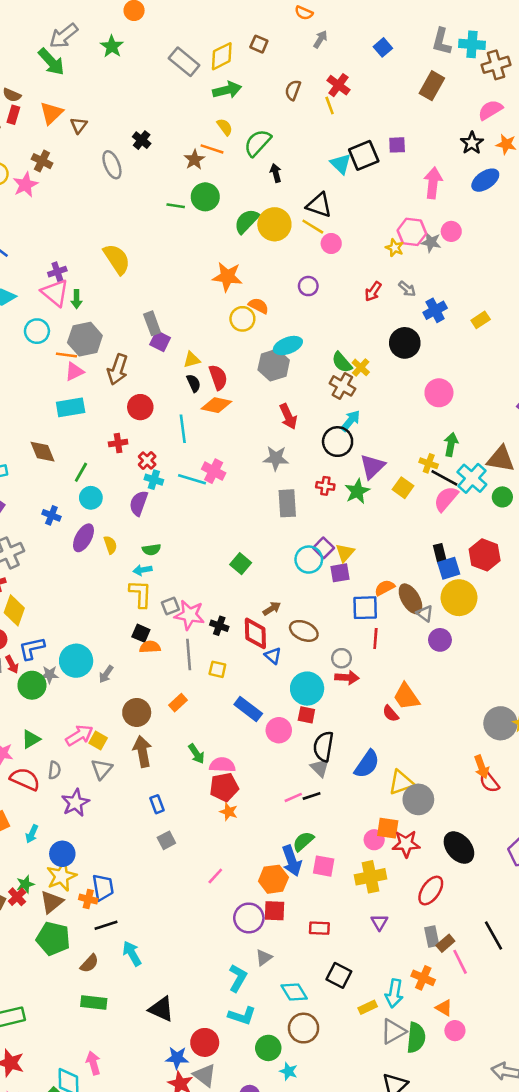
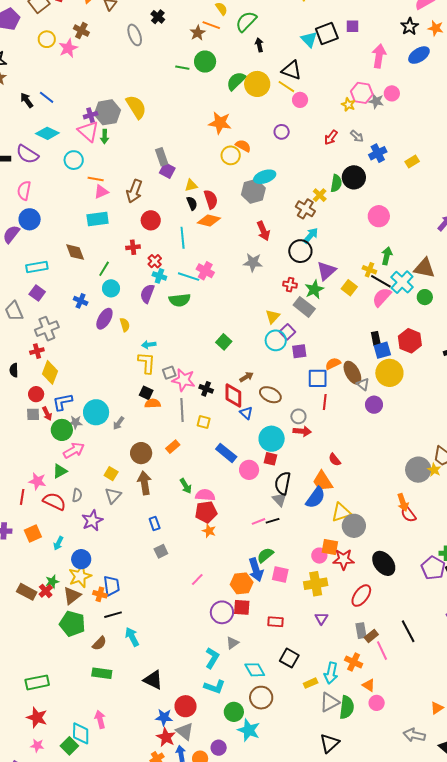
gray hexagon: (85, 339) -> (107, 112), moved
green semicircle: (342, 362) -> (336, 183), moved, turned -132
gray rectangle: (287, 503) -> (304, 307), moved, turned -50
green semicircle: (151, 550) -> (180, 300), moved, size x1.5
yellow triangle: (345, 553) -> (273, 317), moved
orange trapezoid: (406, 697) -> (323, 481), moved
pink arrow: (79, 735) -> (74, 450), moved
cyan star: (289, 1071) -> (249, 730), size x1.6

